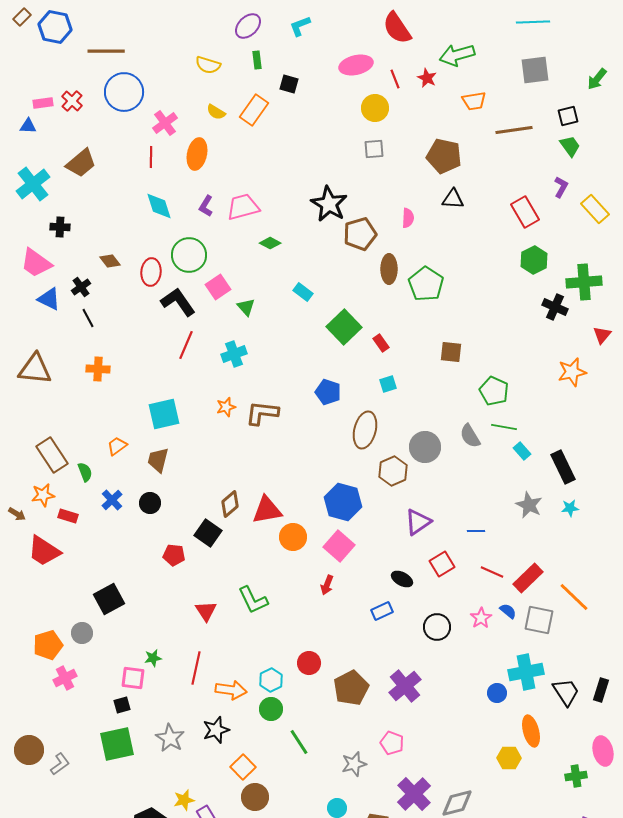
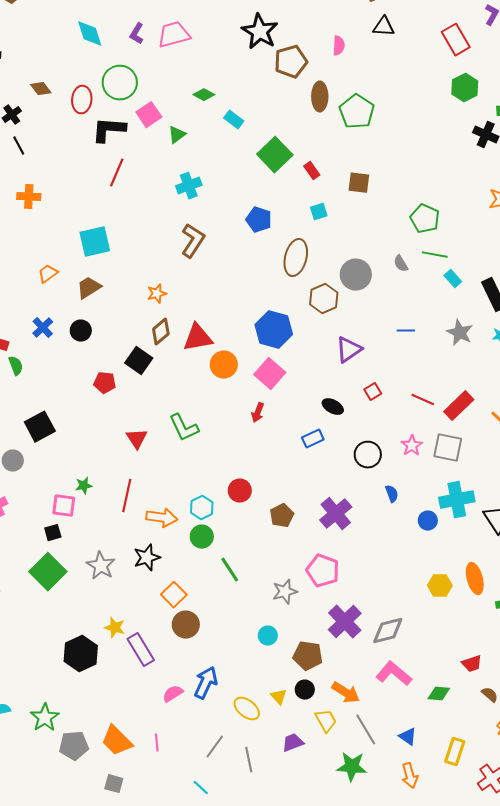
green diamond: (270, 243) -> (204, 95), moved
black L-shape: (178, 302) -> (109, 130), turned -51
green triangle: (246, 307) -> (177, 135), turned 36
brown square: (451, 352) -> (359, 183), moved
cyan cross: (234, 354) -> (189, 186), moved
orange star: (226, 407) -> (157, 294), moved
brown L-shape: (262, 413) -> (193, 241), turned 116
gray semicircle: (470, 436) -> (401, 264), size x0.7
brown trapezoid: (158, 460) -> (89, 288), turned 44
green semicircle: (85, 472) -> (16, 366), moved
blue line: (476, 531) -> (406, 331), moved
red square: (442, 564) -> (373, 392), size x0.7
blue semicircle: (508, 611) -> (392, 494), moved, turned 30
gray square: (539, 620) -> (448, 448), moved
brown pentagon: (351, 688) -> (282, 516), size x0.7
orange ellipse: (531, 731) -> (475, 579), moved
pink pentagon: (392, 743) -> (323, 571), size x1.4
green square: (117, 744) -> (48, 572), turned -33
yellow star: (184, 800) -> (115, 628), turned 30

